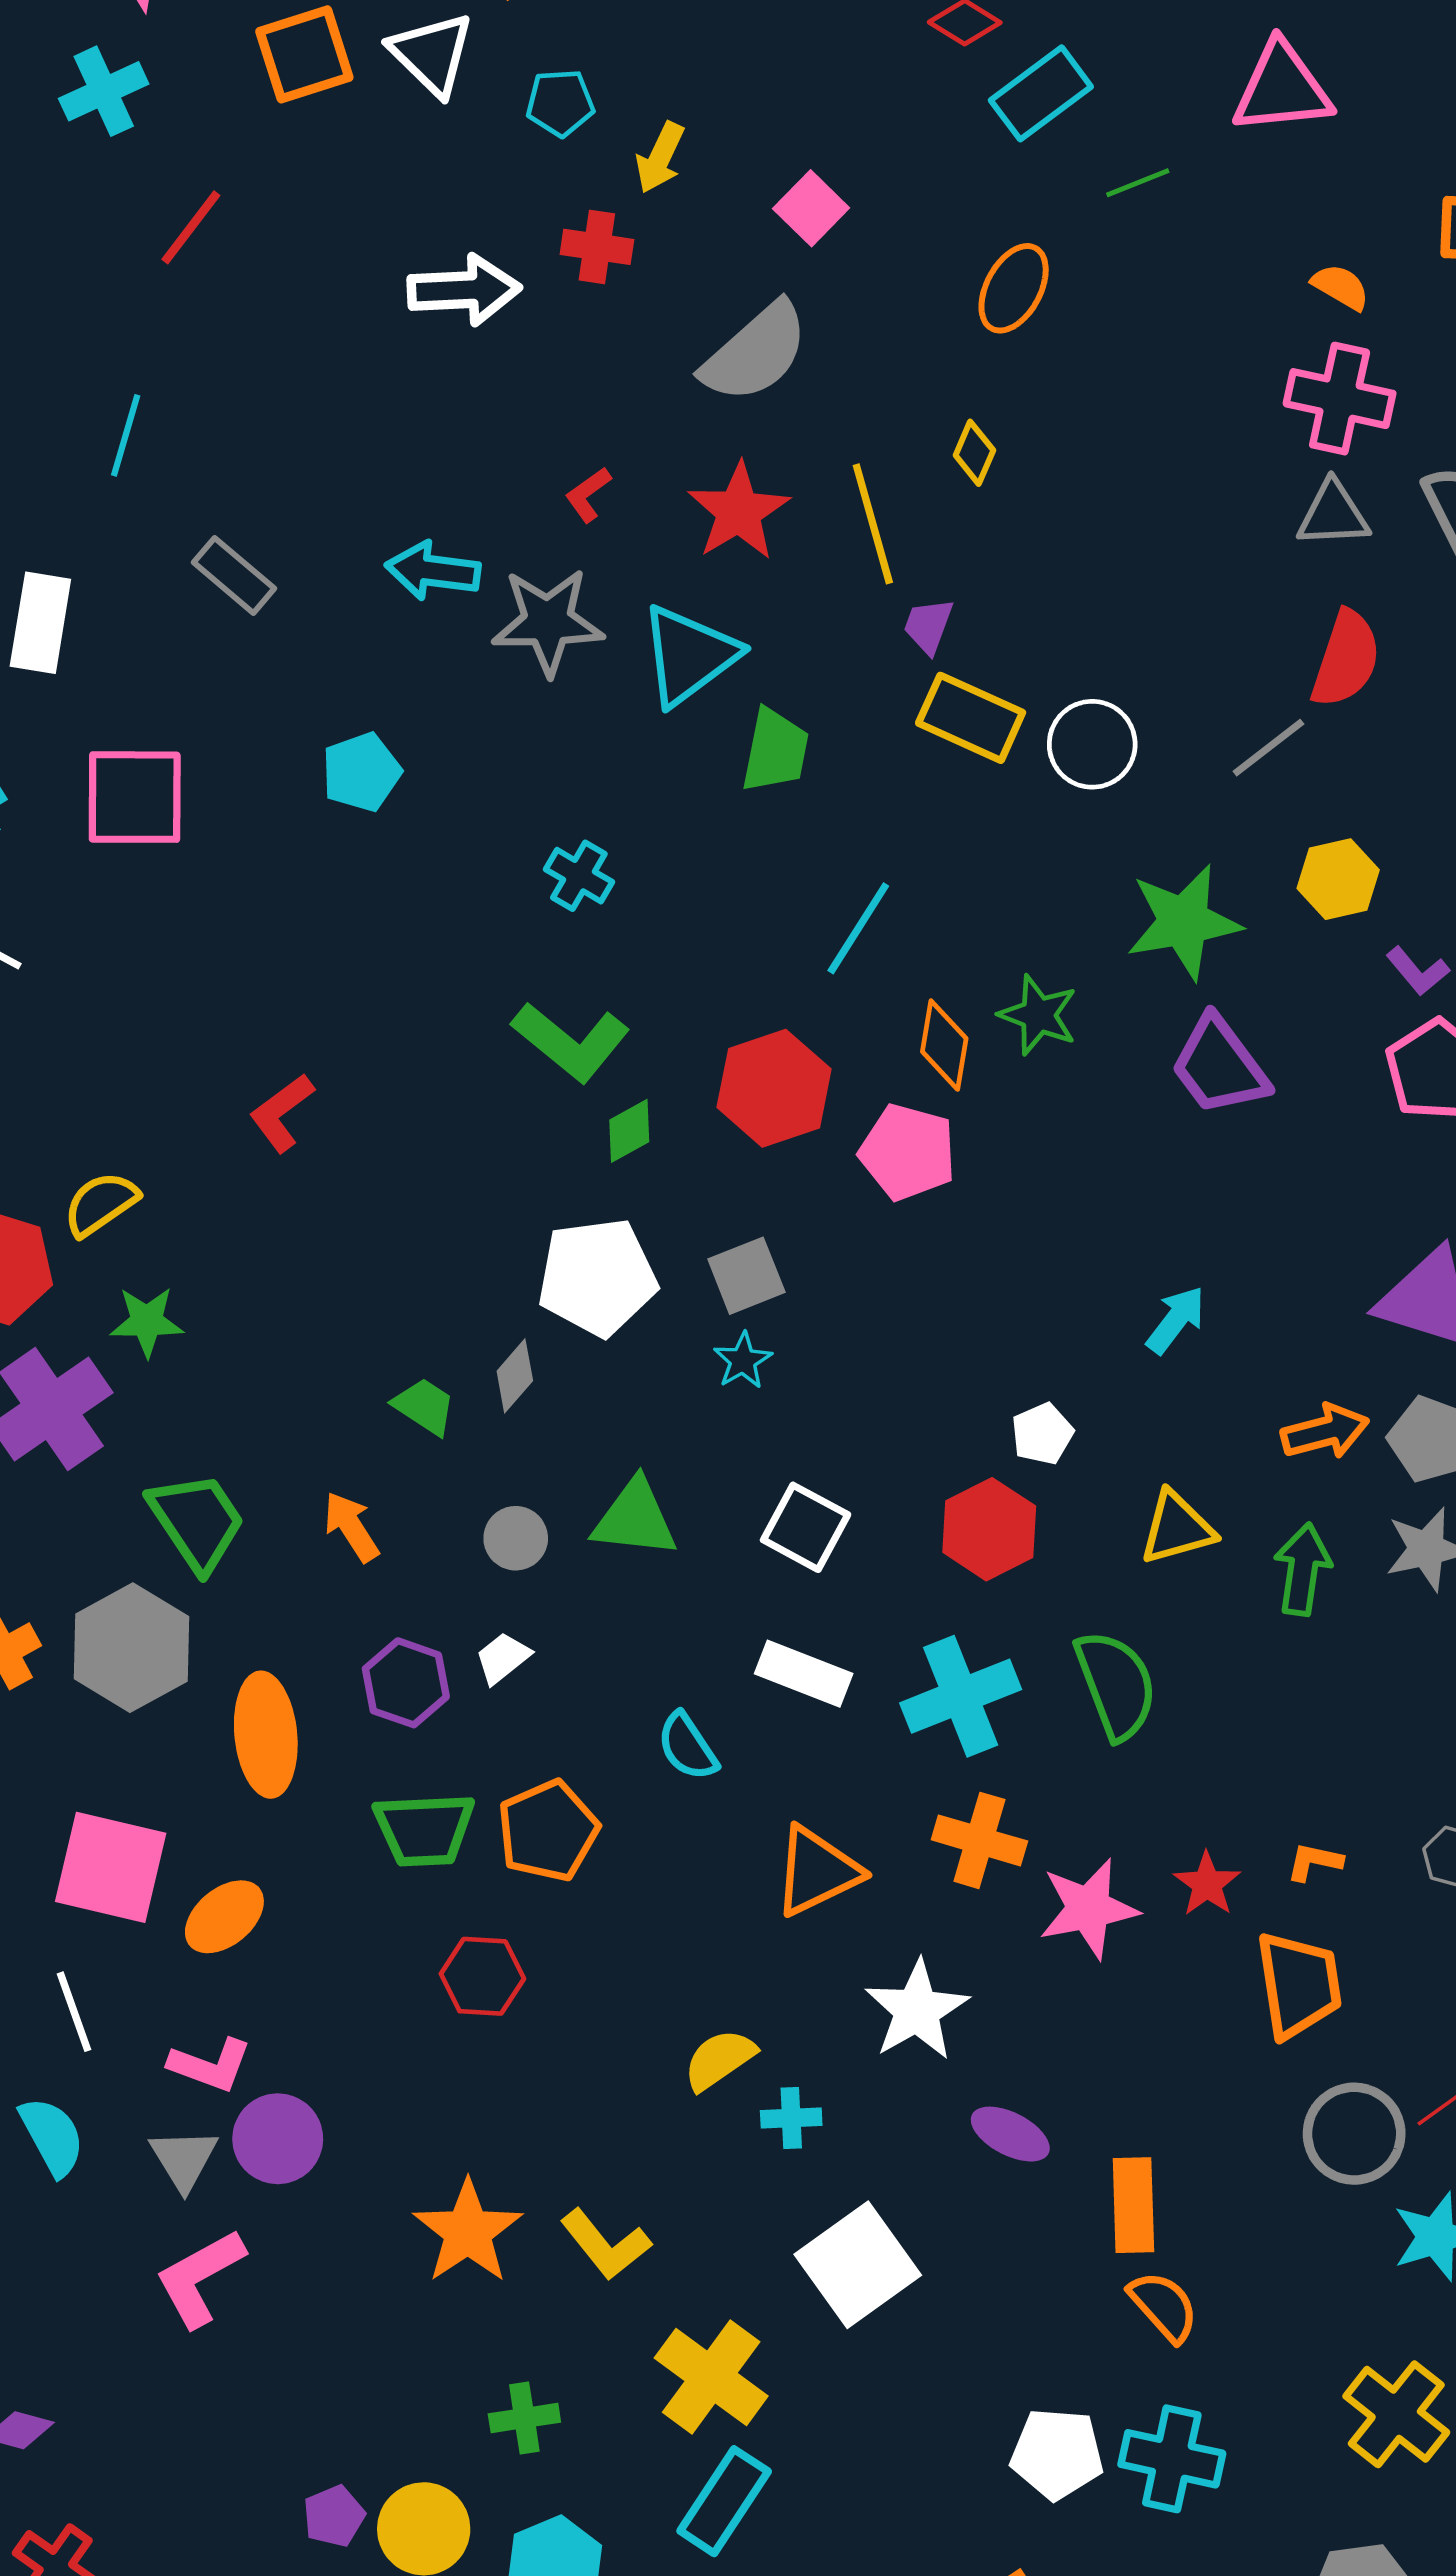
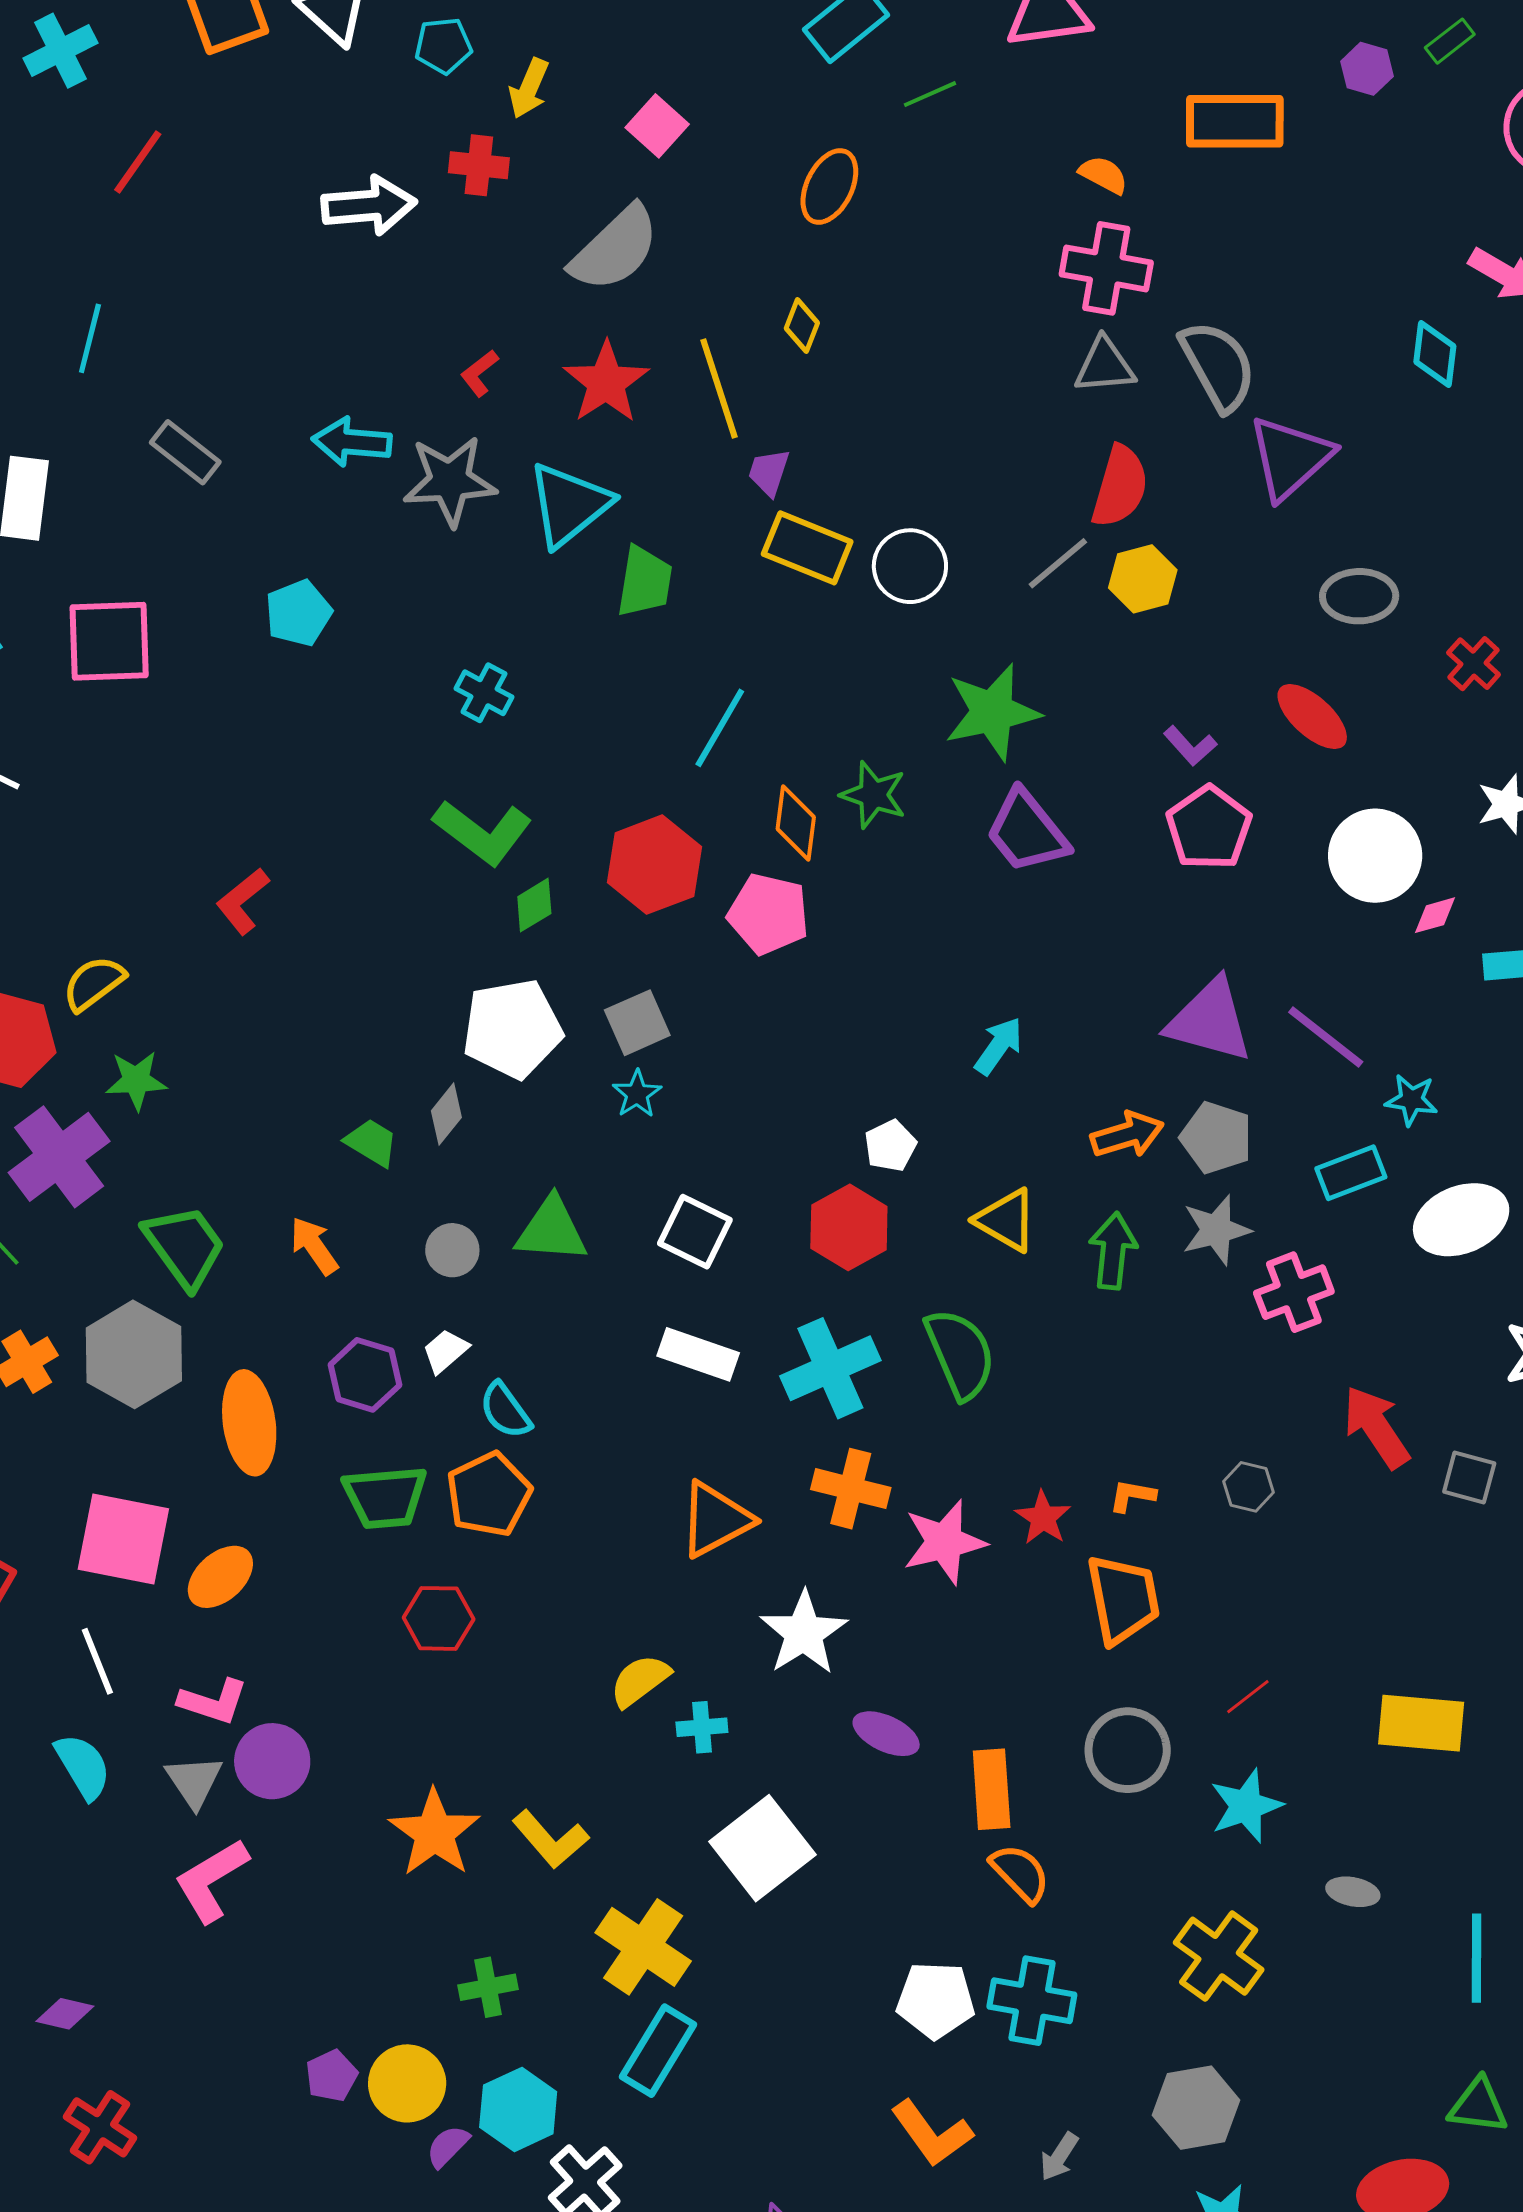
yellow hexagon: (1338, 879) -> (1143, 579), moved
yellow triangle: (1177, 1528) -> (1006, 1220), turned 48
cyan semicircle: (687, 1747) -> (505, 1411), moved
gray circle: (1354, 2134) -> (1128, 1750), moved

